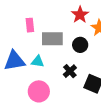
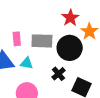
pink rectangle: (30, 25) -> (17, 39), moved
black circle: (80, 45) -> (70, 48), size x1.6

